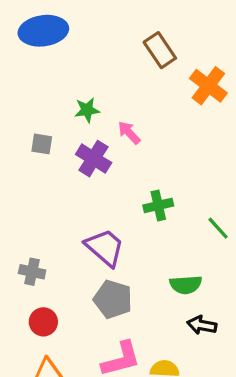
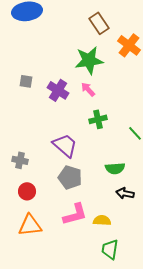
green star: (87, 110) -> (89, 60), moved, size x1.8
pink arrow: (129, 133) -> (88, 89), moved

